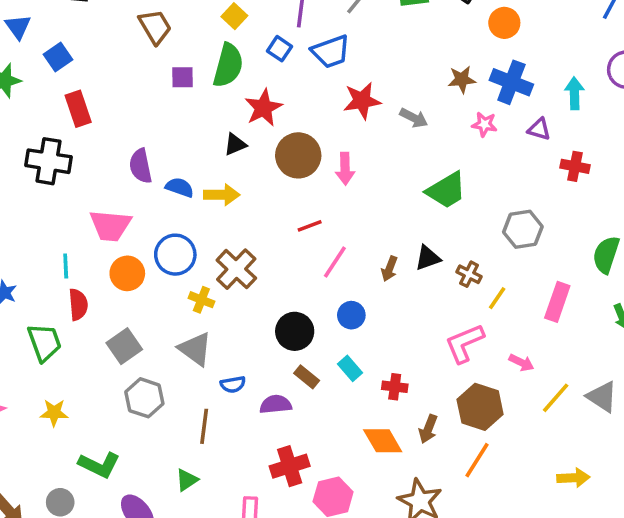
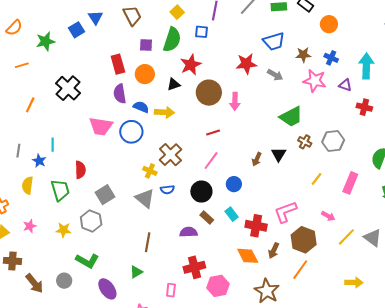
blue triangle: (18, 27) -> (95, 17), moved
blue square: (279, 49) -> (202, 32), turned -32
blue trapezoid: (331, 52) -> (274, 41), moved
blue cross: (511, 82) -> (331, 58), size x0.6
cyan arrow: (574, 93) -> (366, 66), size x1.4
red rectangle: (78, 109) -> (118, 64), moved
pink star: (484, 124) -> (315, 81), size x1.6
black cross: (48, 161) -> (68, 88), turned 30
blue circle: (175, 255) -> (131, 132), moved
black triangle: (428, 258) -> (279, 154), turned -42
pink line: (335, 262) -> (211, 161), moved
cyan line: (66, 266) -> (53, 145), moved
orange circle: (127, 273) -> (145, 74), moved
brown cross: (469, 274) -> (305, 142), moved
pink L-shape: (464, 343) -> (285, 212), moved
blue semicircle: (233, 384) -> (167, 190), moved
red cross: (395, 387) -> (256, 226), size x1.5
gray hexagon: (144, 398) -> (91, 221), moved

